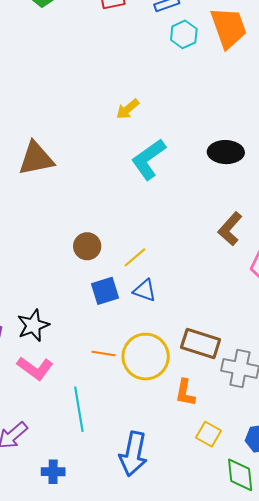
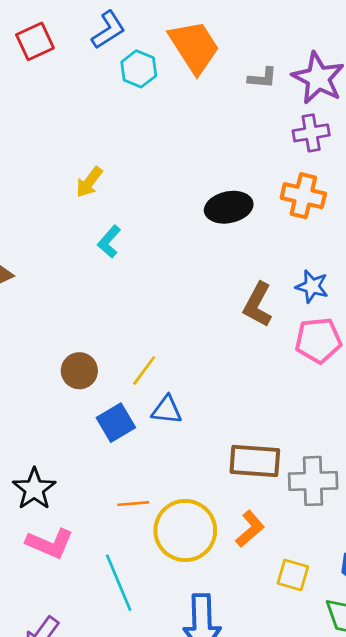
cyan L-shape: (149, 159) -> (109, 242), moved, size x0.6
yellow circle: (146, 357) -> (185, 531), moved
orange L-shape: (185, 393) -> (250, 529), turned -128

